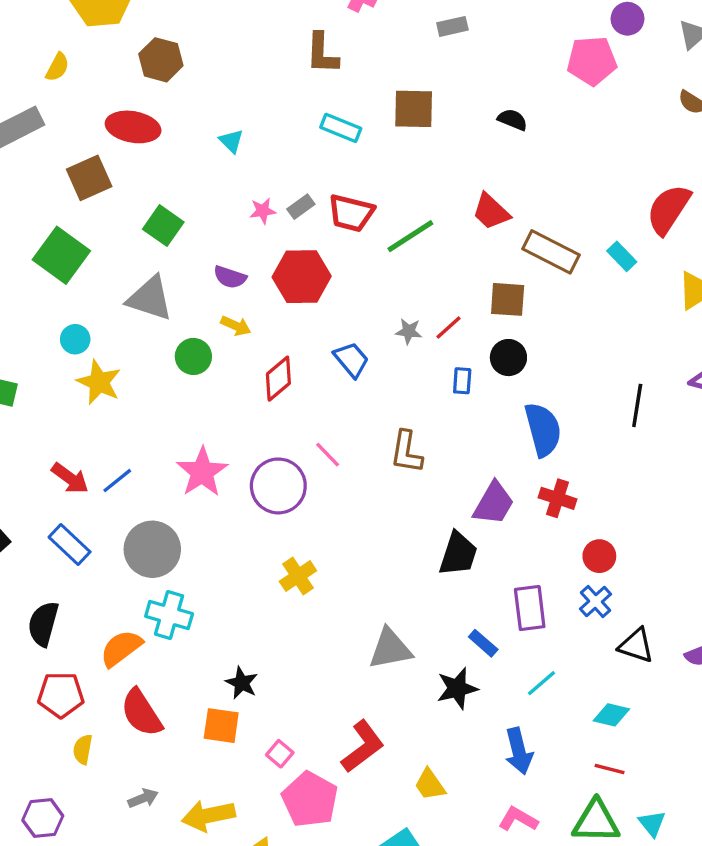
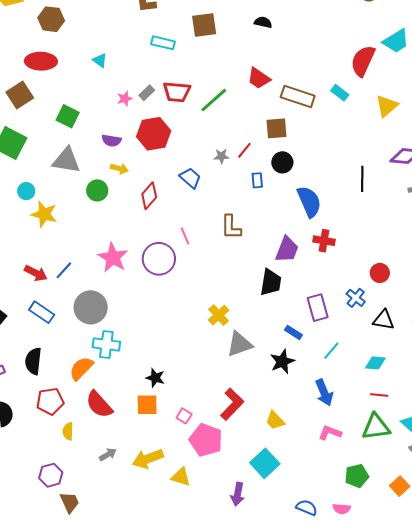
pink line: (328, 455) -> (185, 236), turned 30
red circle: (599, 556) -> (380, 273), moved
yellow cross: (298, 576) -> (219, 315), moved

